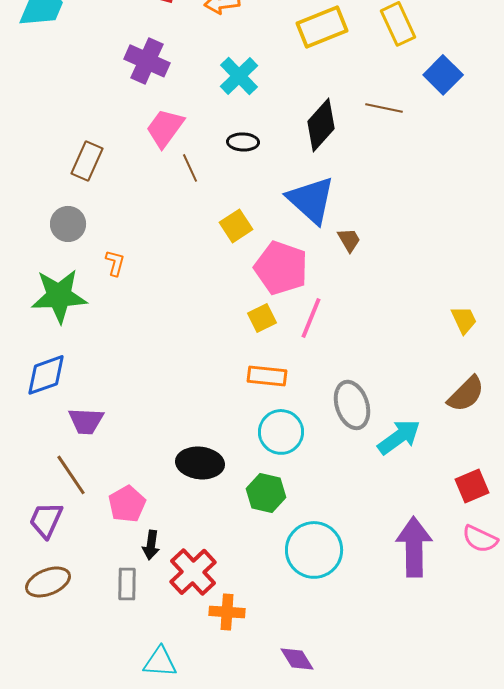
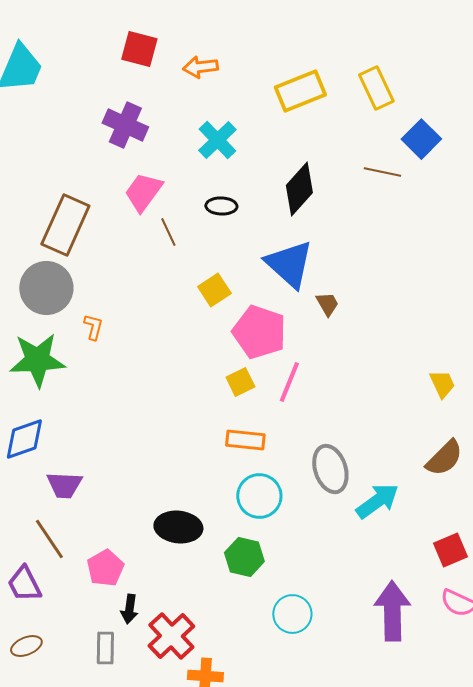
brown line: (384, 108) -> (382, 172), moved
brown rectangle: (87, 161) -> (65, 225), size x1.5
gray circle: (68, 224) -> (46, 288), size x1.5
purple trapezoid: (46, 520) -> (24, 584), turned -51
cyan circle: (314, 550) -> (292, 614), size x0.7
brown ellipse: (48, 582) -> (26, 646), size x0.7

